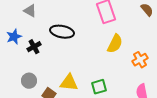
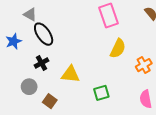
black ellipse: (62, 32) -> (44, 34), moved, turned 45
black cross: (34, 47) -> (41, 63), moved
yellow triangle: (69, 83) -> (70, 74), moved

